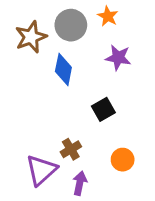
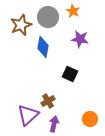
black square: (103, 109) -> (70, 74), turned -35
orange circle: (123, 160) -> (90, 119), moved

